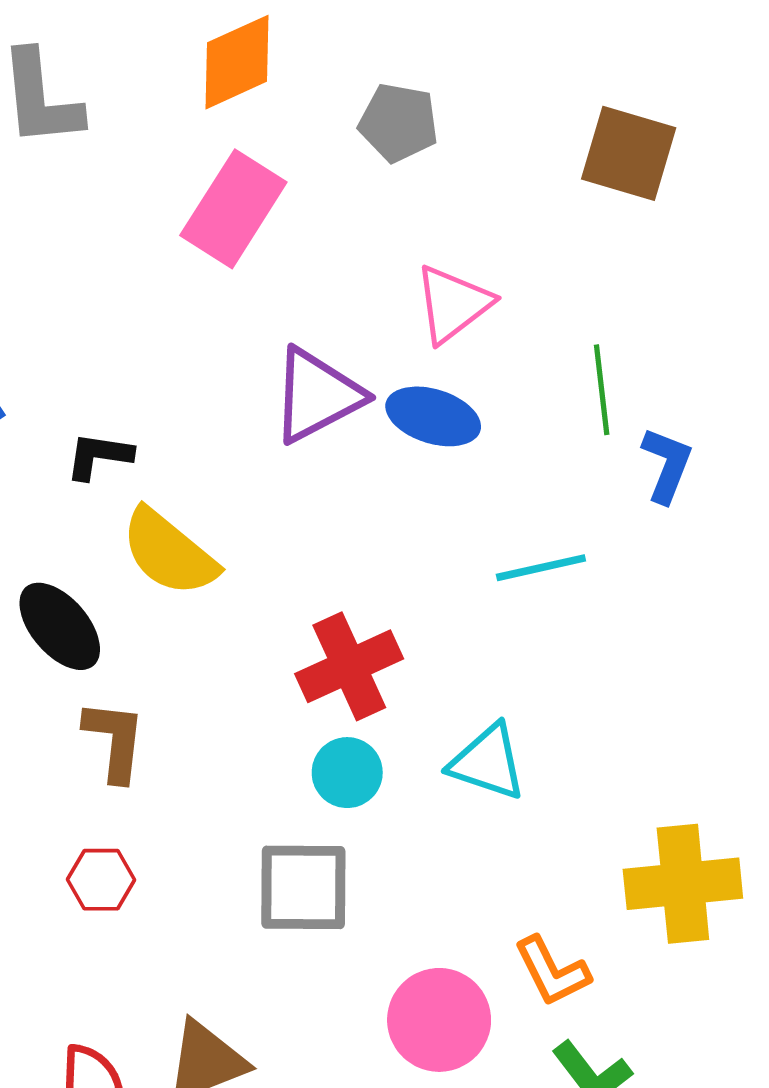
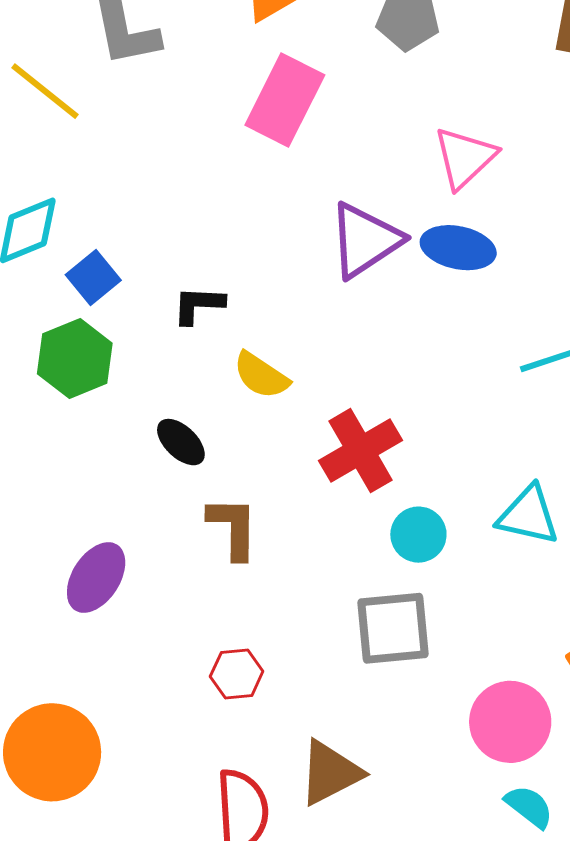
yellow semicircle: (169, 552) -> (261, 375), size x0.7
black ellipse: (60, 626) -> (181, 442), size x0.7
red cross: (349, 666) -> (360, 451), moved
red hexagon: (101, 880) -> (237, 674), moved

